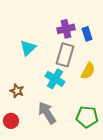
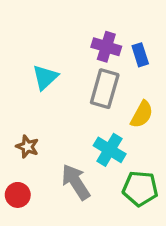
purple cross: (66, 29) -> (106, 47), turned 30
cyan cross: (55, 79) -> (110, 150), moved

